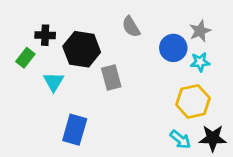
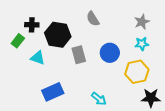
blue circle: (173, 48) -> (110, 53), moved
cyan triangle: (54, 82) -> (38, 58), turned -42
blue rectangle: (75, 130) -> (53, 92), turned 50
cyan arrow: (180, 139) -> (99, 99), moved

